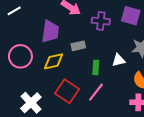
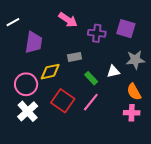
purple trapezoid: (50, 31) -> (34, 42), moved
pink circle: (20, 56) -> (26, 84), moved
green rectangle: (96, 67) -> (91, 78), turned -48

